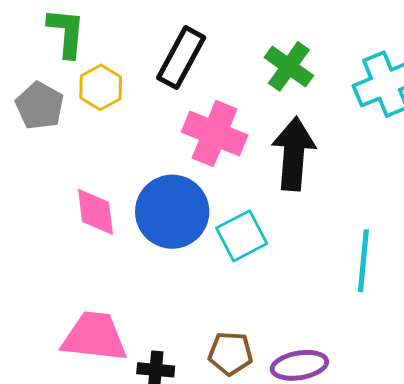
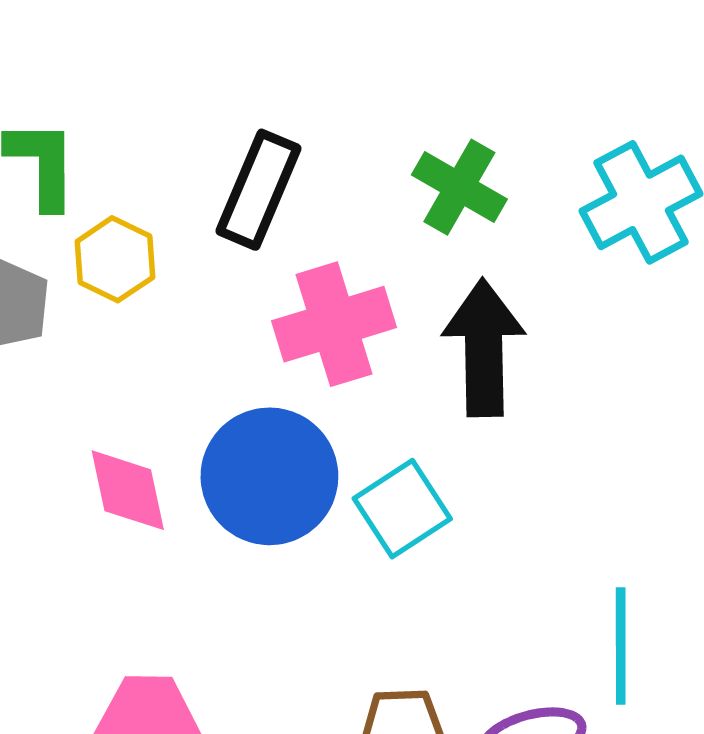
pink cross: (215, 133) -> (334, 324), turned -34
cyan line: (363, 261) -> (621, 646), moved

